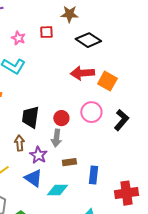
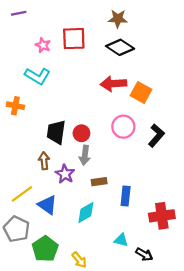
brown star: (69, 14) -> (118, 19), moved
red square: (46, 32) -> (74, 39), size x1.6
red circle: (61, 118) -> (81, 133), moved
blue triangle: (33, 178) -> (47, 205), moved
cyan diamond: (57, 190) -> (86, 213), turned -30

